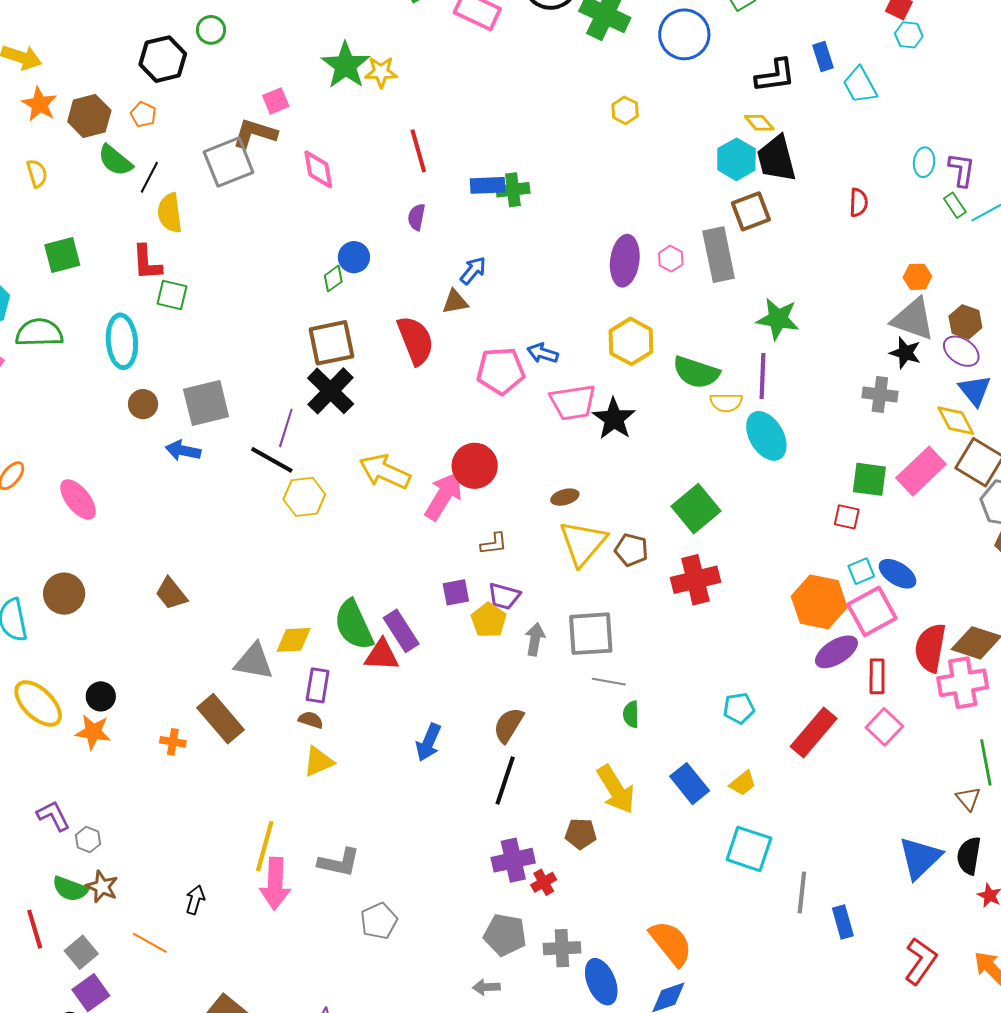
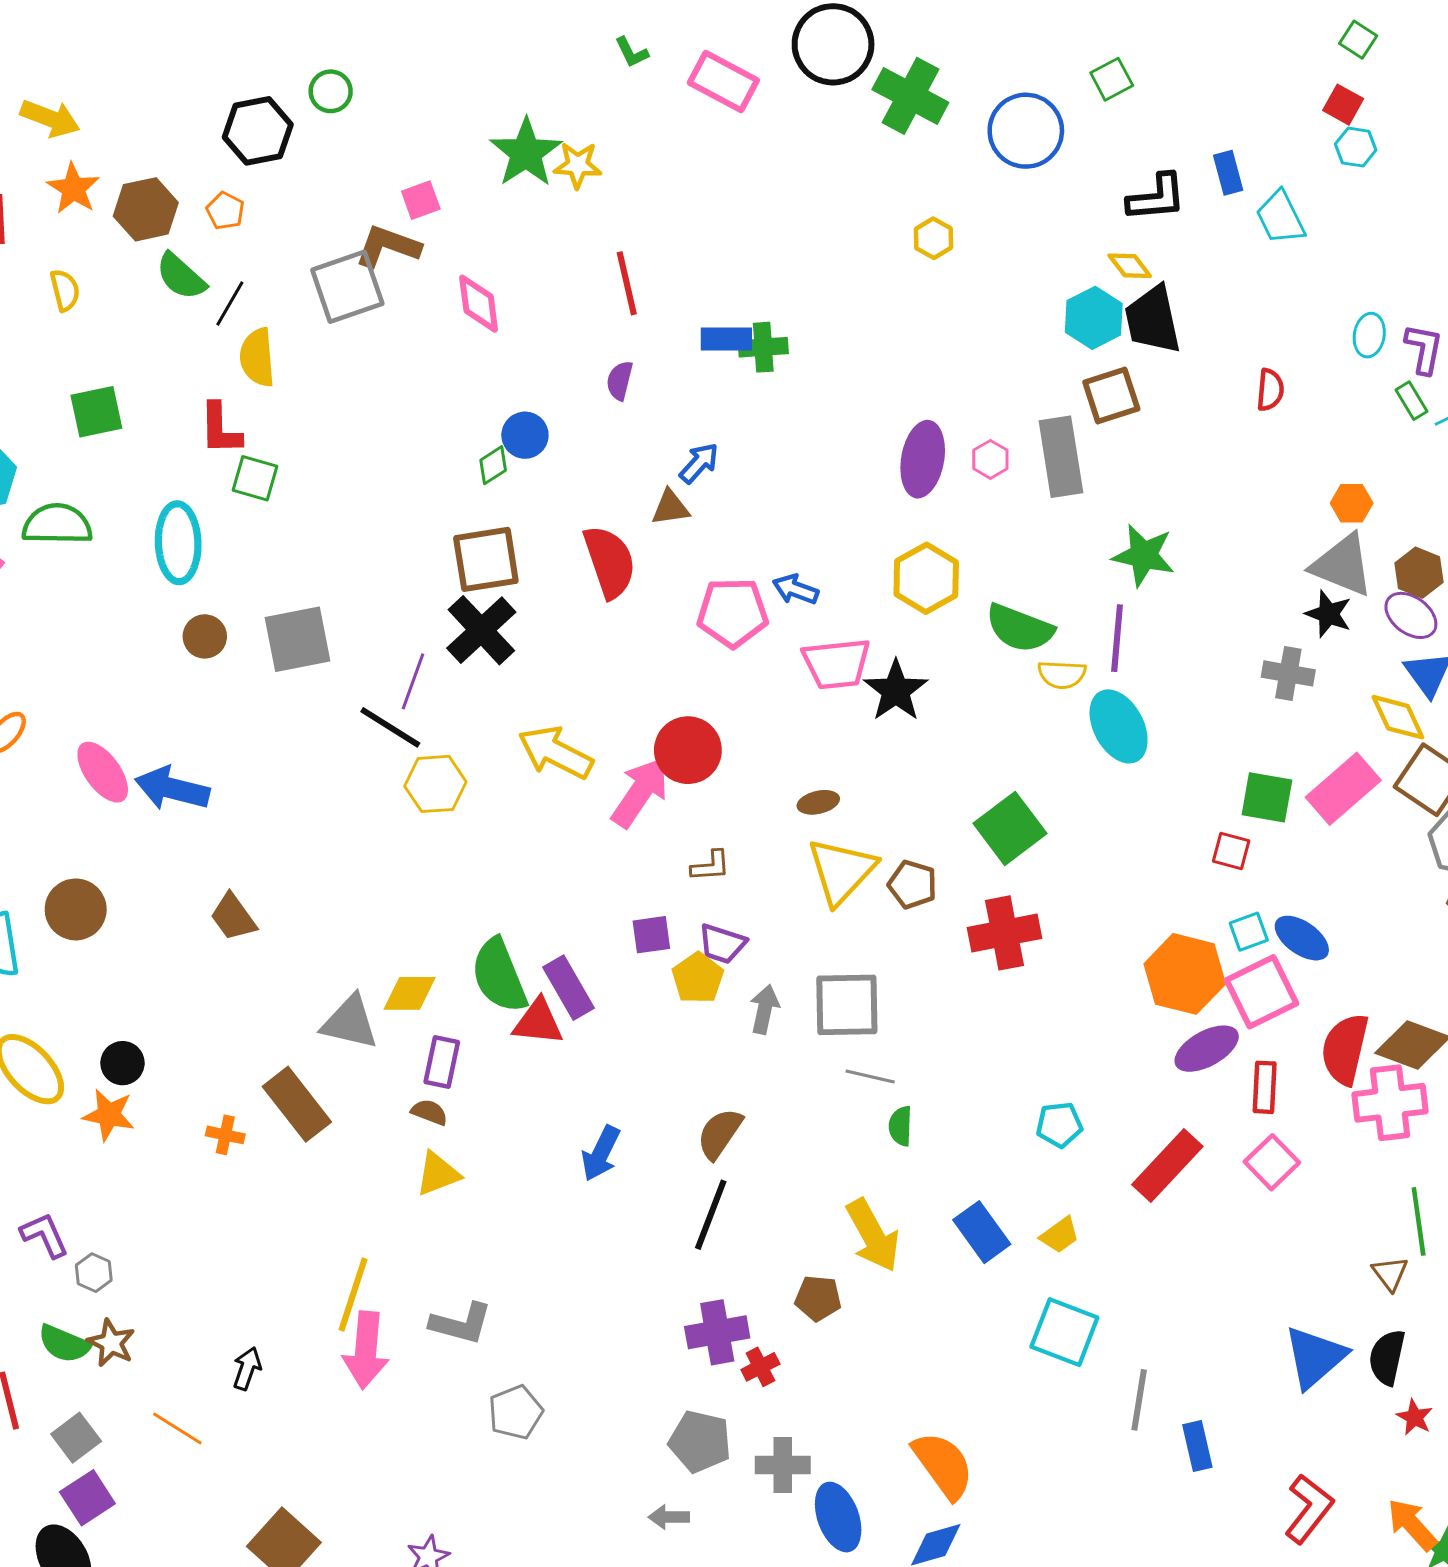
blue arrow: (183, 451) -> (172, 789), moved, size x1.4

